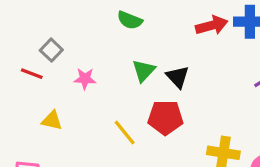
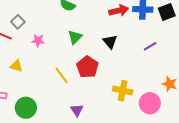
black triangle: (178, 77) -> (110, 42), moved
red pentagon: (165, 118) -> (87, 67), turned 30

